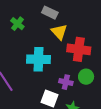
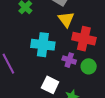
purple cross: (66, 82) -> (69, 60), moved

